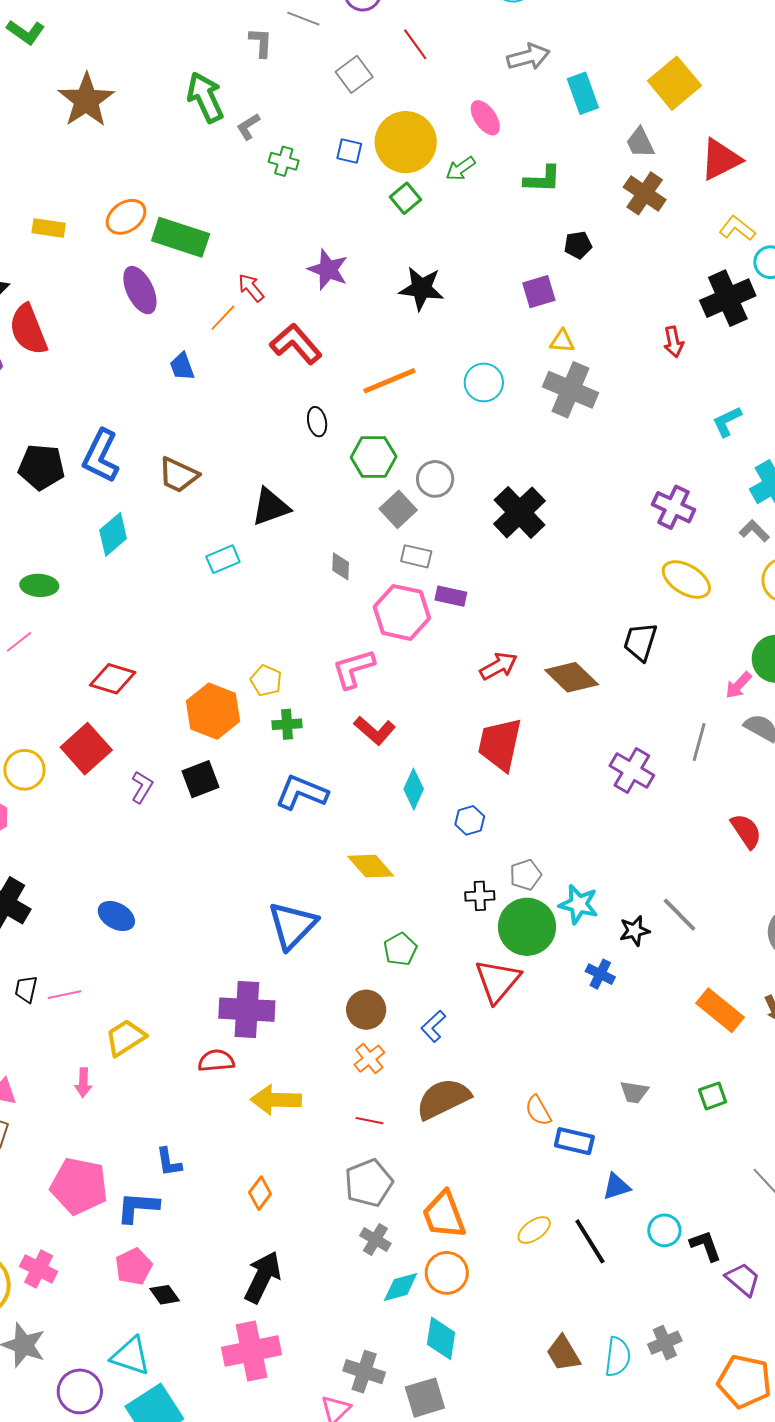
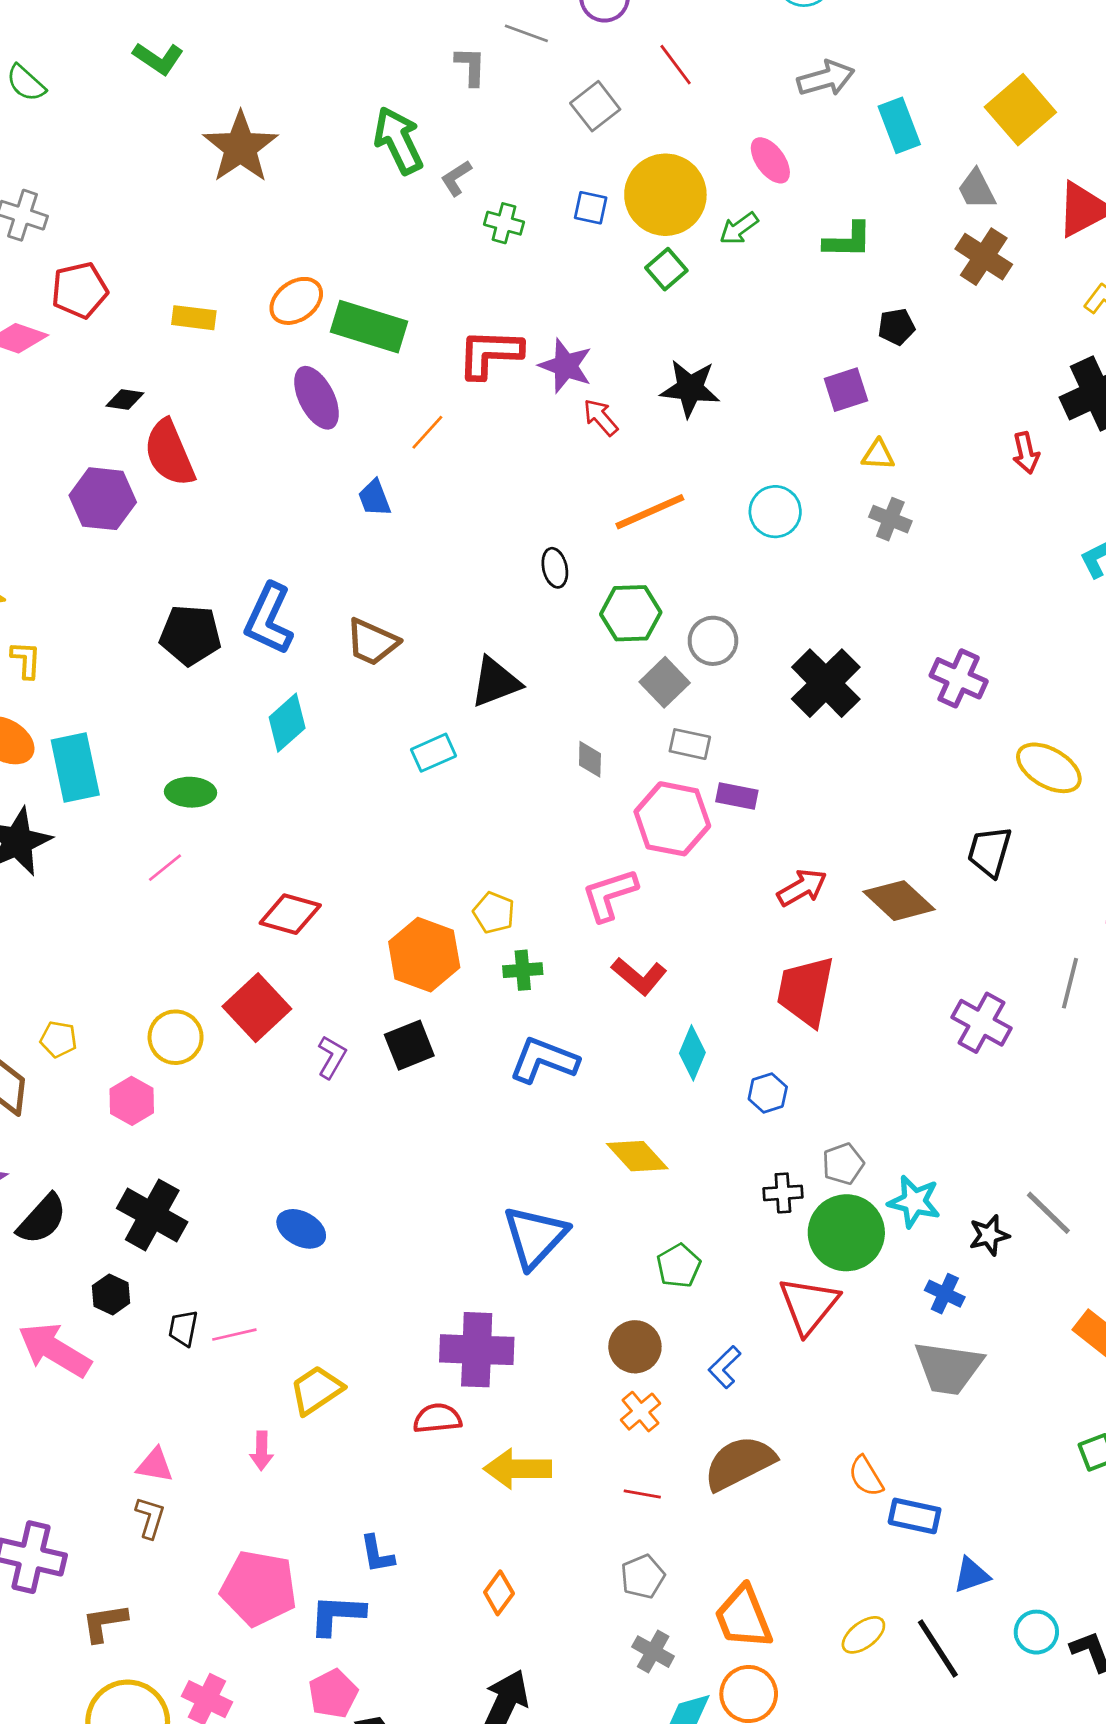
red arrow: (251, 288) -> (601, 417), moved
red L-shape: (296, 344) -> (490, 354), moved, turned -46
gray cross: (570, 390) -> (890, 519), size x0.6
purple cross: (674, 507) -> (959, 678), moved
gray trapezoid: (634, 1092) -> (948, 1368), moved, size x1.8
gray pentagon: (369, 1183) -> (643, 1577), size x0.7

